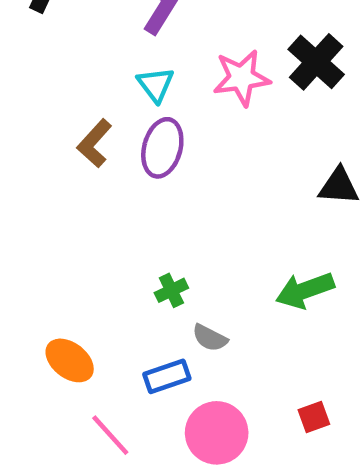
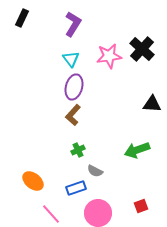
brown L-shape: (94, 143) -> (73, 115), moved

